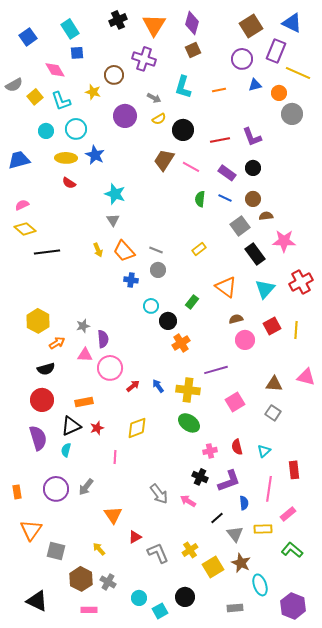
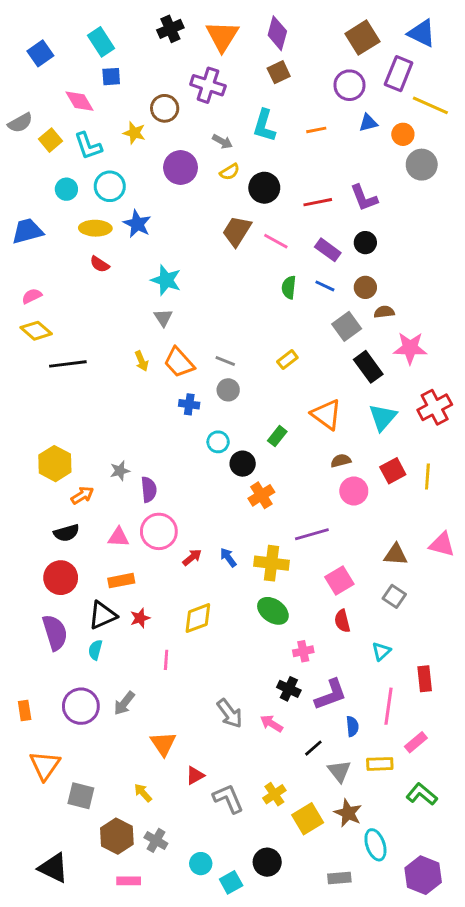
pink triangle: (85, 355) -> (118, 537), moved
red semicircle: (237, 447) -> (342, 621), moved

